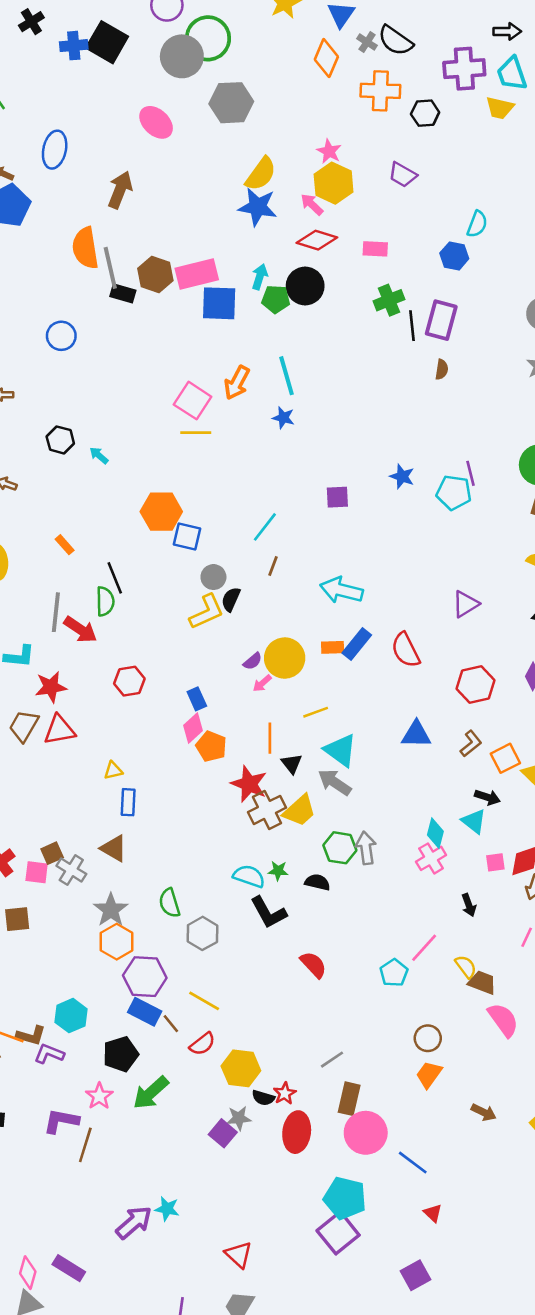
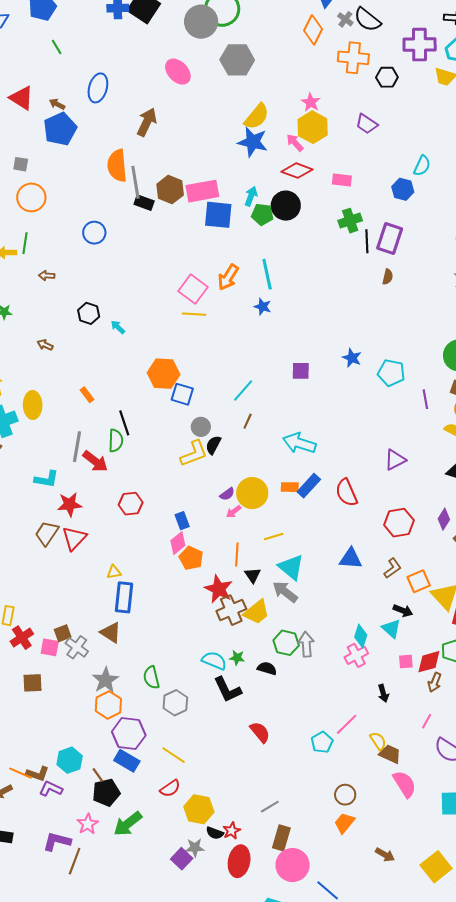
purple line: (471, 473) -> (425, 399), moved
red triangle: (59, 730) -> (74, 538), turned -40
blue rectangle: (128, 802) -> (124, 597), size x1.4
brown line: (171, 1024) -> (98, 775), moved

